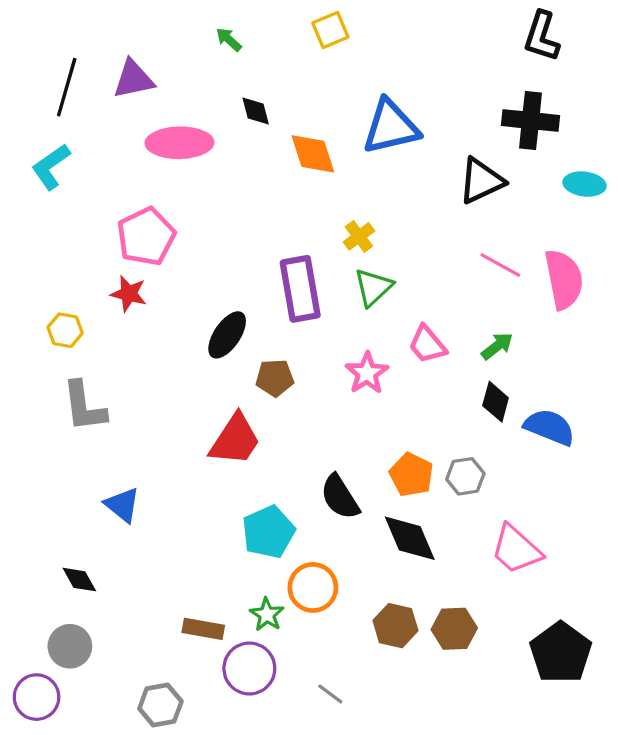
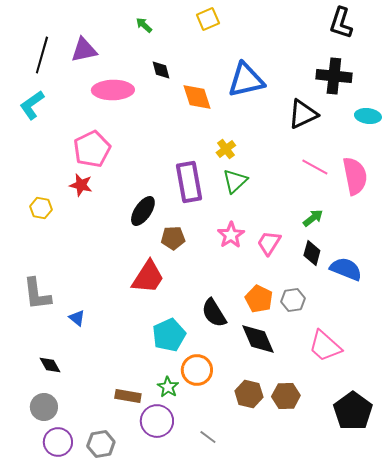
pink trapezoid: (427, 344) -> (269, 243), moved, turned 72
gray L-shape: (84, 406) -> (37, 294), moved
blue triangle: (122, 505) -> (77, 318), size x0.7
purple circle: (37, 697) -> (58, 442), moved

